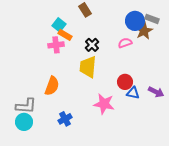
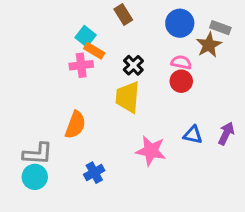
blue circle: (135, 21) -> (180, 23), moved
pink semicircle: (125, 43) -> (181, 62), turned 32
red circle: (125, 82) -> (181, 81), moved
purple arrow: (156, 92) -> (226, 133), turned -91

